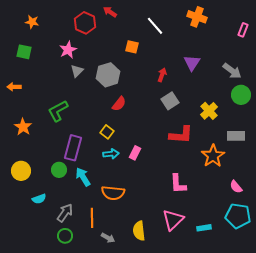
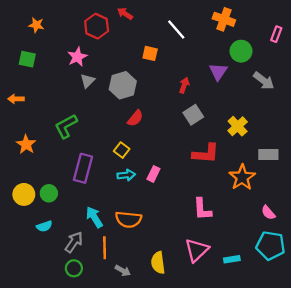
green circle: (241, 95) -> (241, 51), moved
green circle: (59, 170) -> (49, 193), moved
cyan arrow: (83, 177) -> (94, 217), moved

